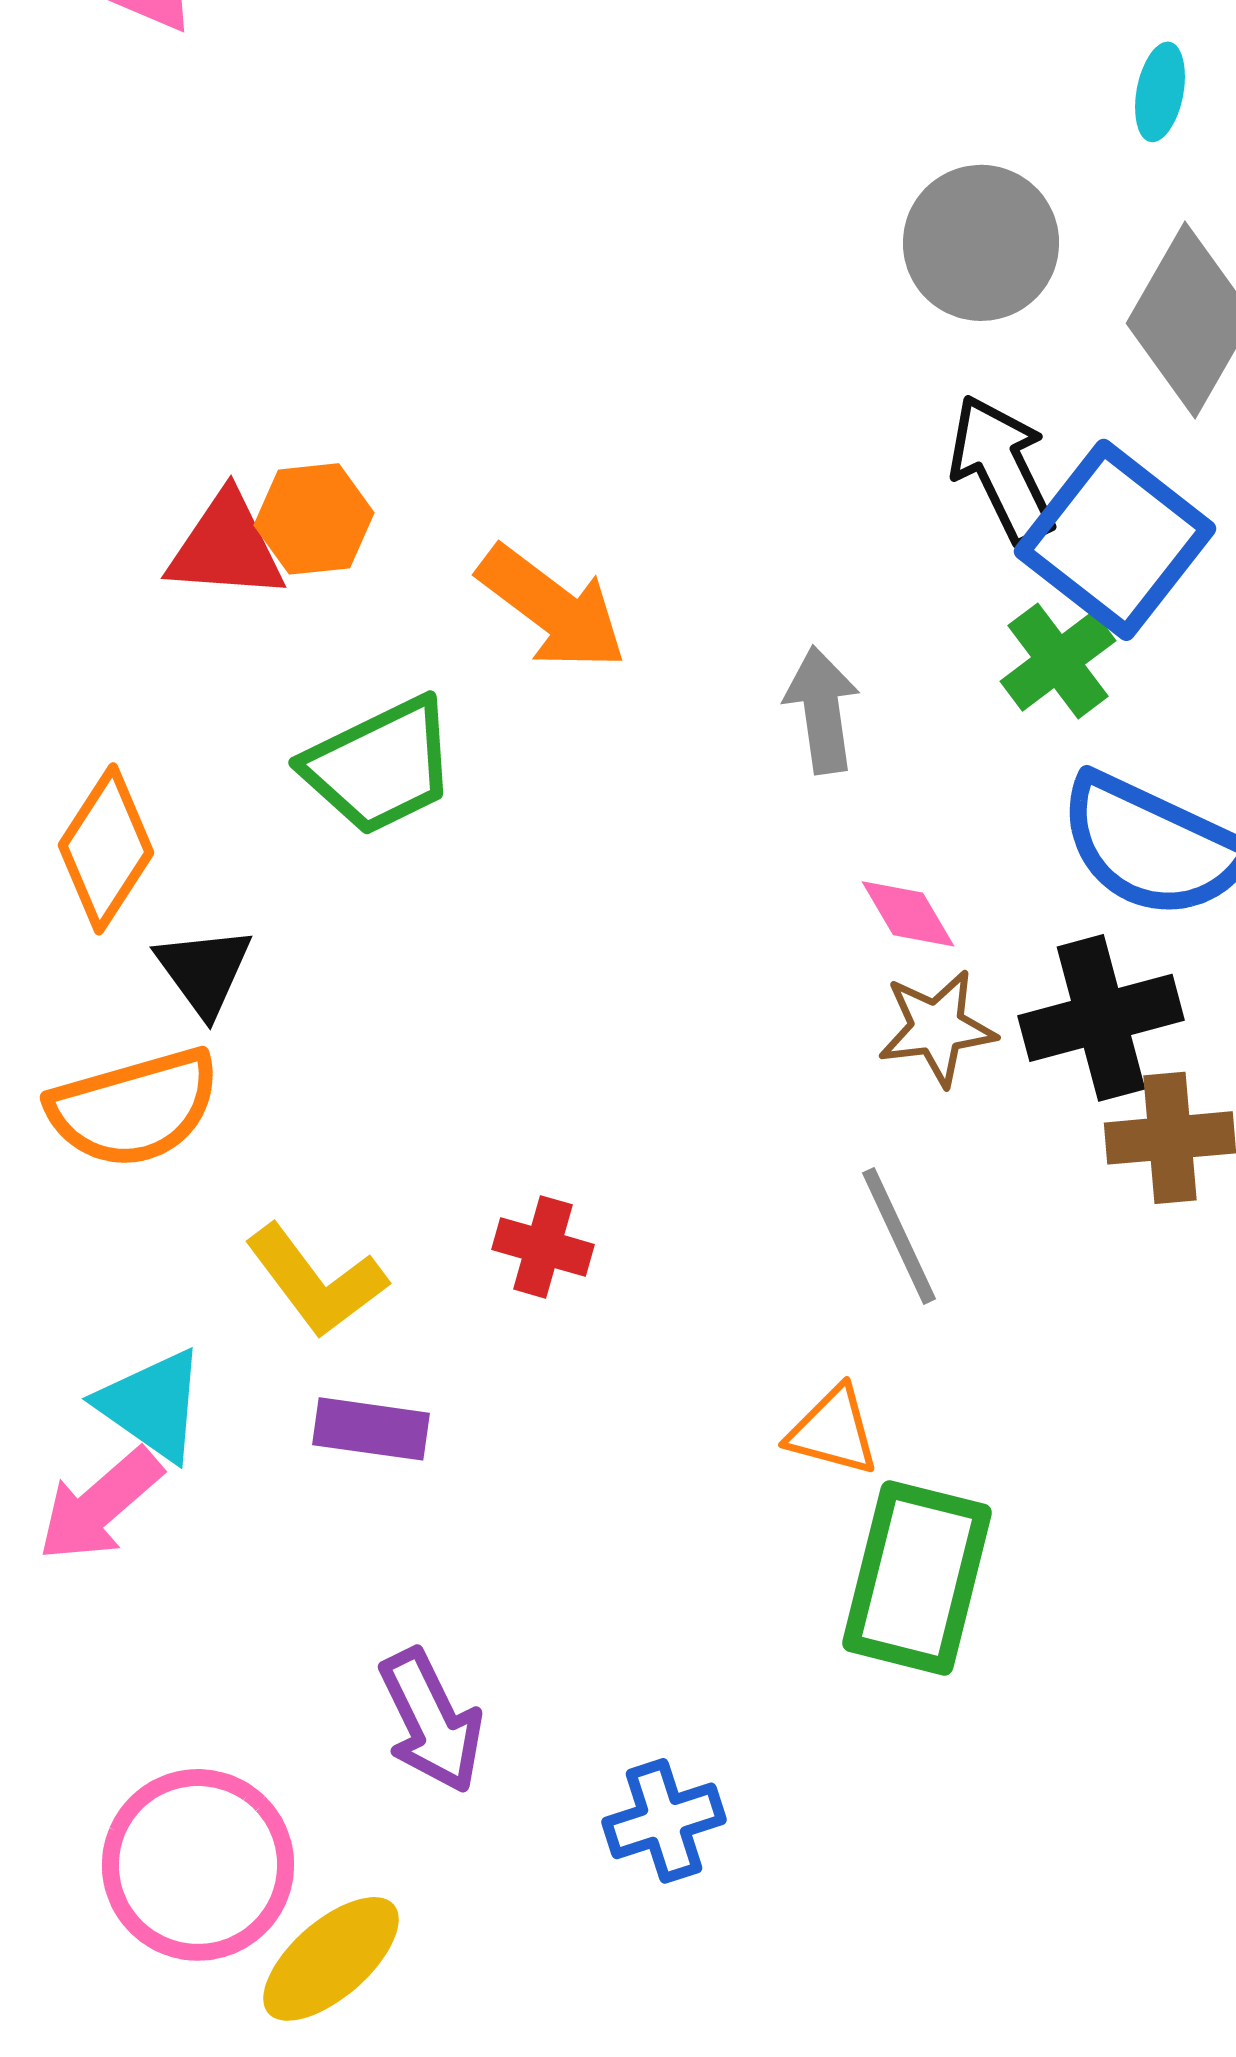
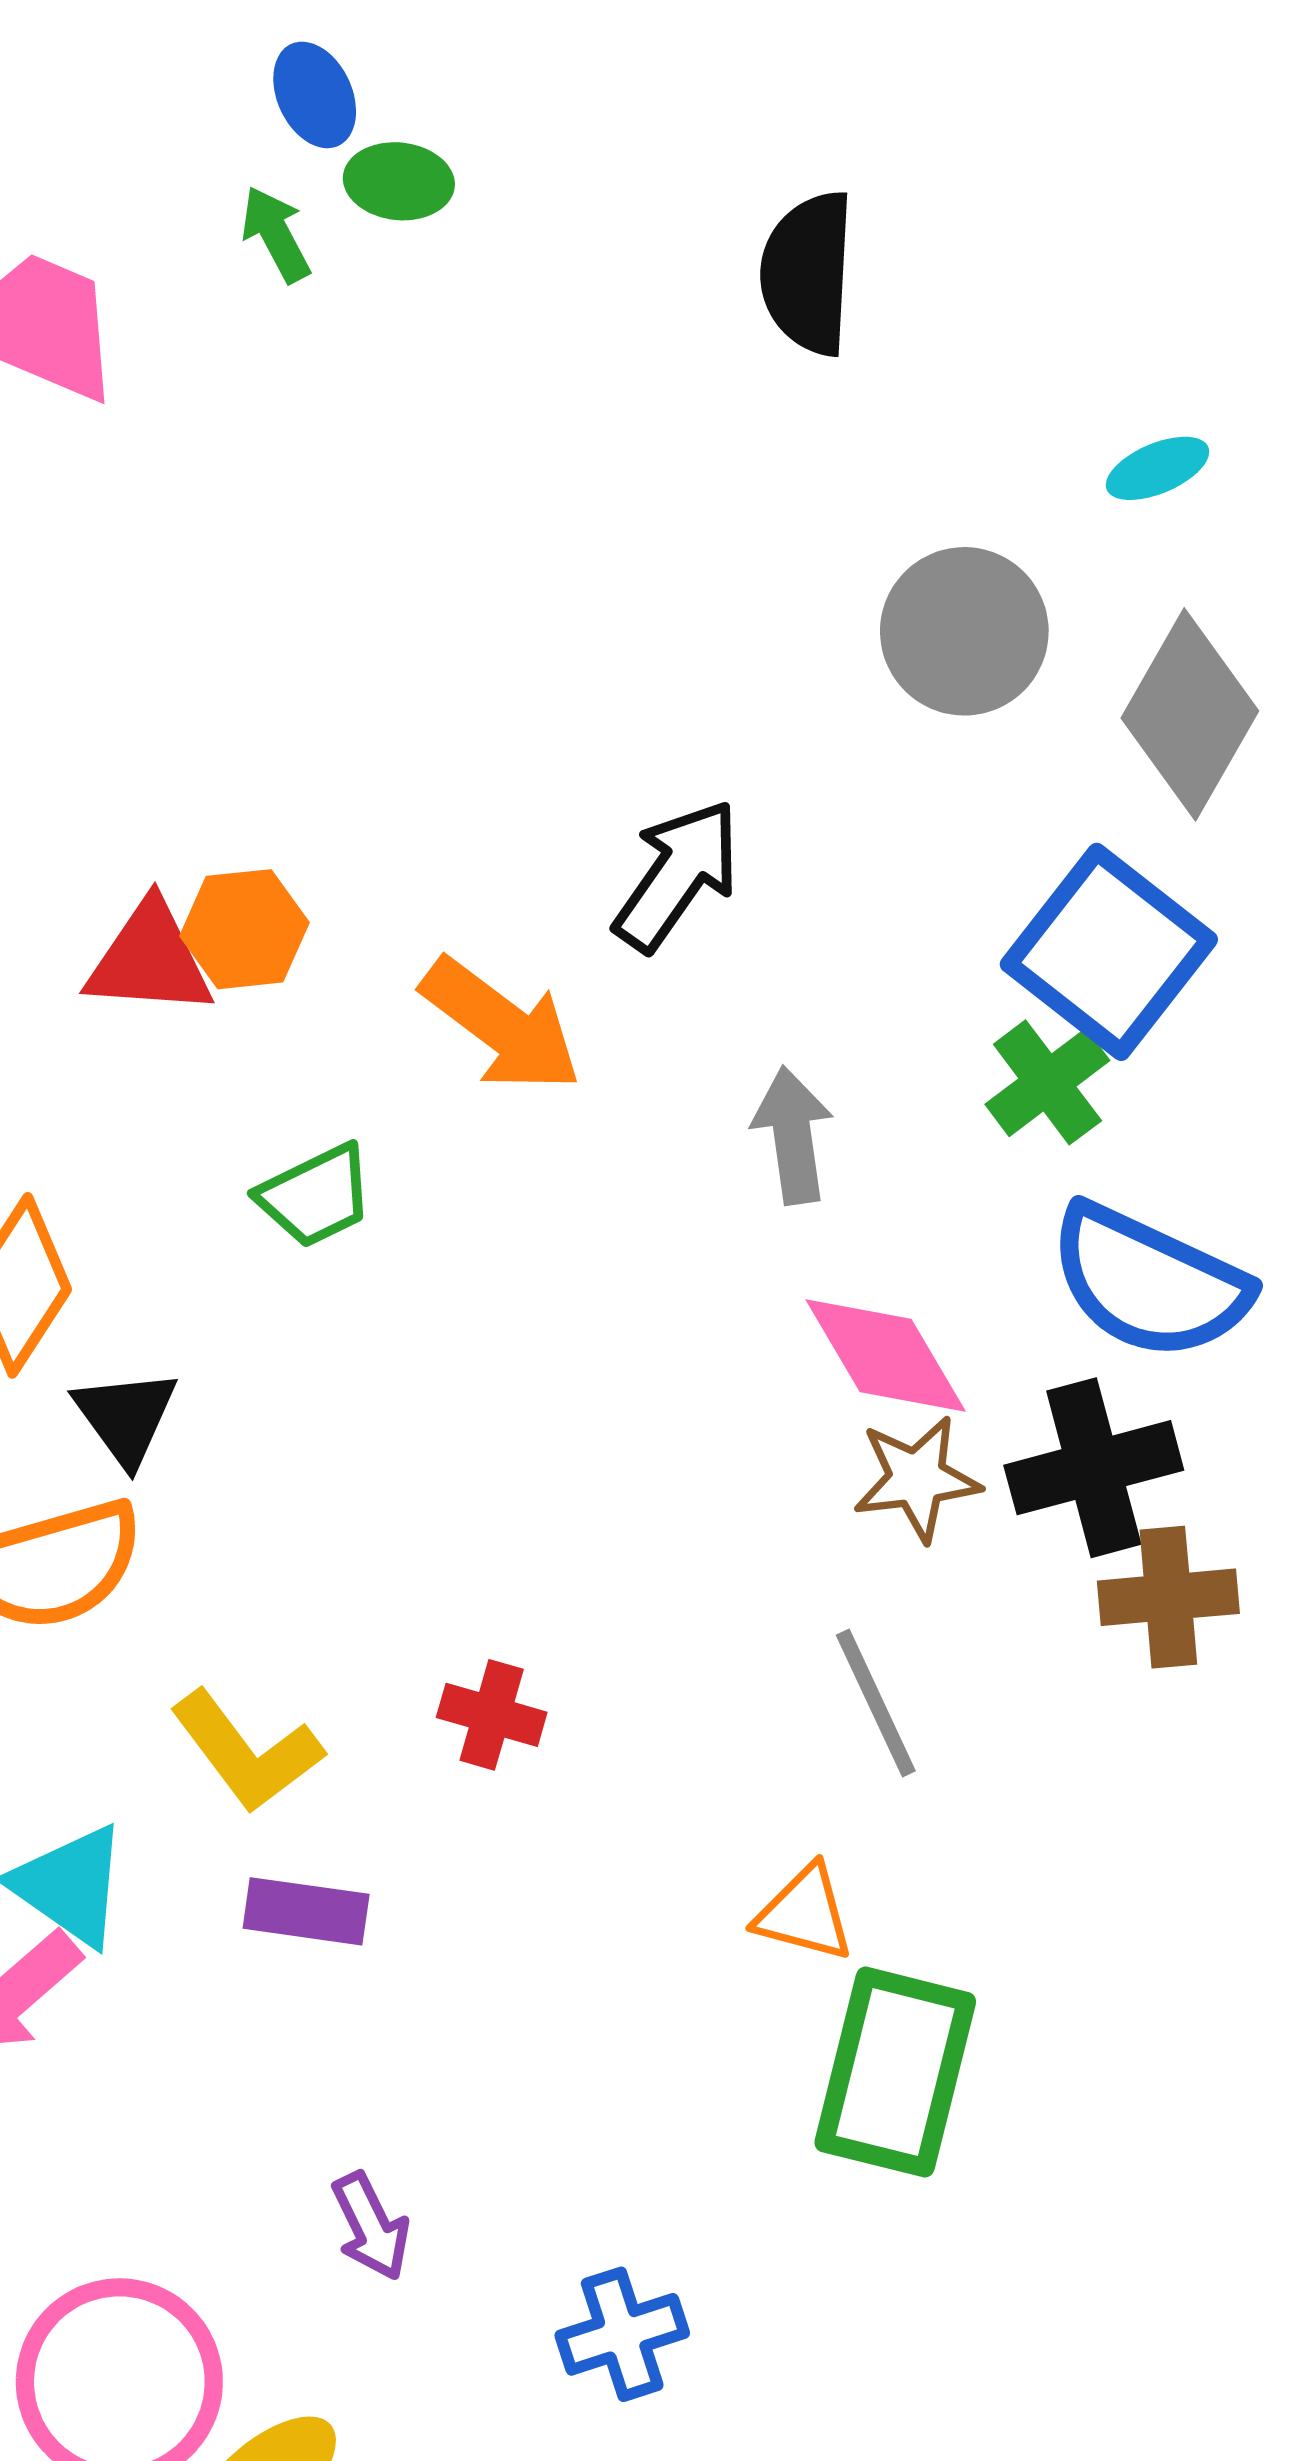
cyan ellipse: (1160, 92) -> (1158, 468), turned 56
black arrow: (1002, 469) -> (677, 875), moved, turned 61
green trapezoid: (380, 766) -> (316, 1196), size x0.7
pink diamond: (908, 914) -> (886, 1355), size x1.6
purple arrow: (431, 1721) -> (371, 2226), size x0.7

